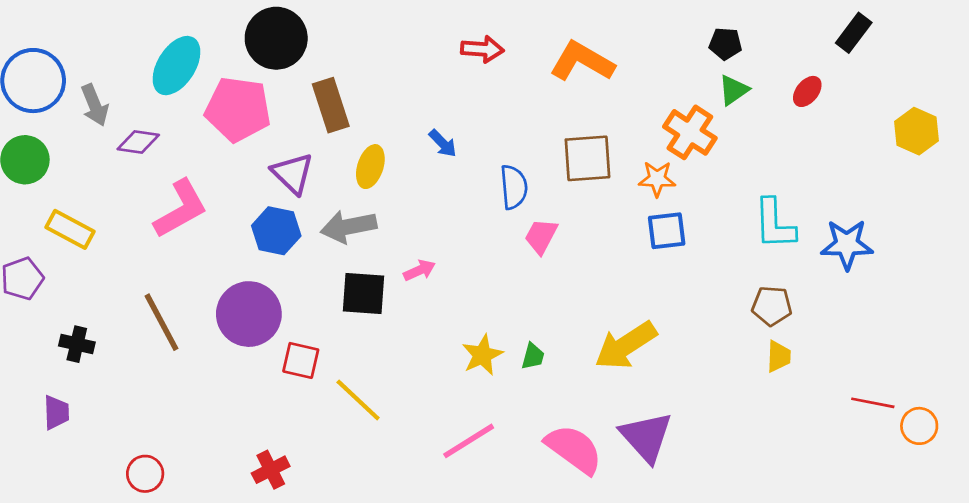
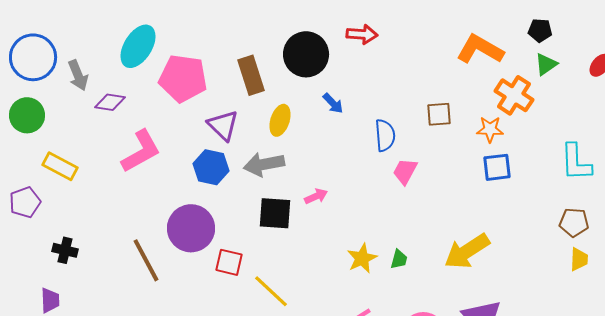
black circle: (276, 38) -> (306, 54), moved
orange L-shape: (582, 61) -> (480, 49), moved
brown square: (587, 158) -> (439, 114), size x0.7
brown line: (161, 322) -> (146, 260), moved

